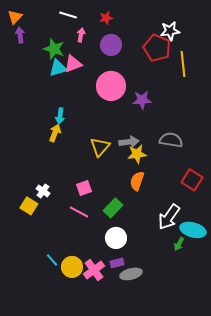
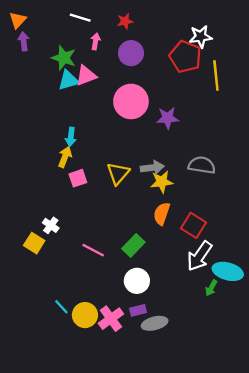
red square: (192, 180) -> (194, 225), moved
pink square: (84, 188) -> (78, 178), moved

